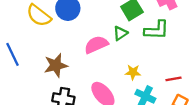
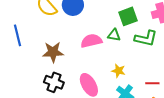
green triangle: (120, 33) -> (114, 35), turned 32

